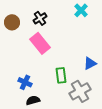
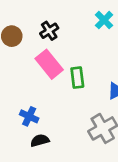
green rectangle: (61, 75) -> (77, 78), moved

